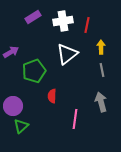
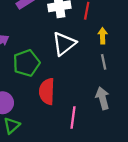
red semicircle: (52, 96) -> (47, 91), size x1.6

